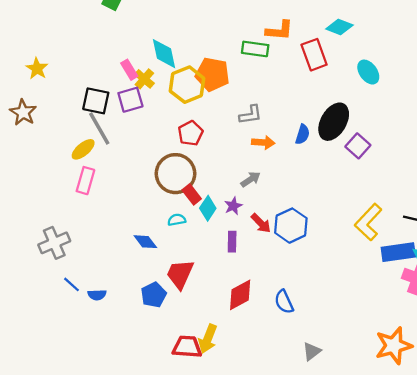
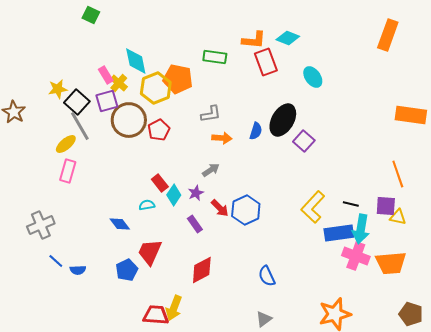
orange L-shape: (279, 30) -> (254, 40), moved
yellow star: (37, 69) -> (58, 89), moved, turned 30
black square: (96, 101) -> (77, 102), turned 30
brown circle: (175, 174) -> (129, 120), moved
purple rectangle: (232, 242) -> (195, 224), turned -36
blue semicircle: (284, 302) -> (267, 276), moved

